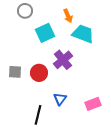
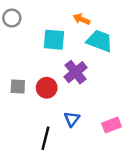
gray circle: (25, 11) -> (12, 18), moved
orange arrow: (68, 16) -> (82, 19), turned 136
cyan square: (45, 33) -> (54, 40), turned 30

